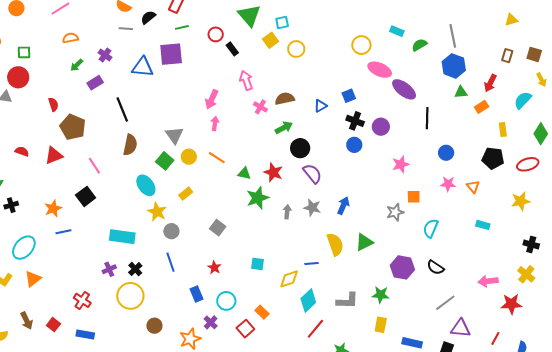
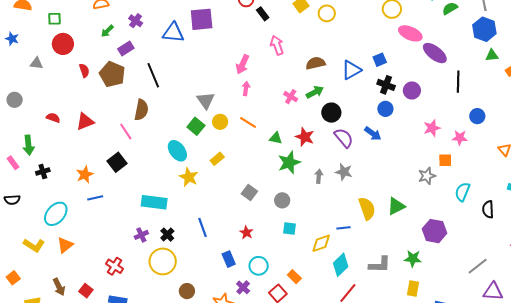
red circle: (18, 77) -> (63, 44), moved
blue triangle: (320, 106) -> (351, 70), size x1.5
pink cross: (260, 107) -> (291, 97), moved
brown pentagon: (73, 127) -> (112, 74), moved
brown semicircle: (130, 145) -> (141, 110), moved
pink star: (448, 184) -> (460, 138), moved
blue arrow: (343, 206) -> (373, 134), moved, turned 102
gray circle: (171, 231) -> (282, 200), moved
black semicircle: (435, 267) -> (488, 209), moved, turned 54

